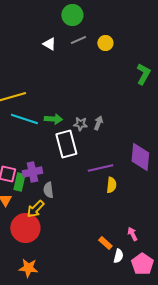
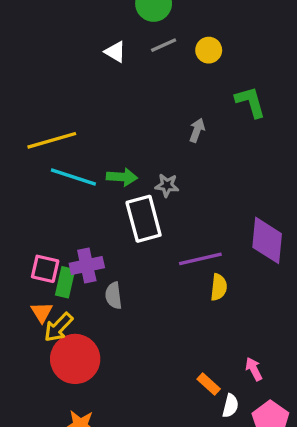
green L-shape: (143, 74) -> (250, 102), moved, turned -45
gray arrow: (98, 123) -> (197, 130), moved
yellow arrow: (35, 209) -> (58, 327), moved

